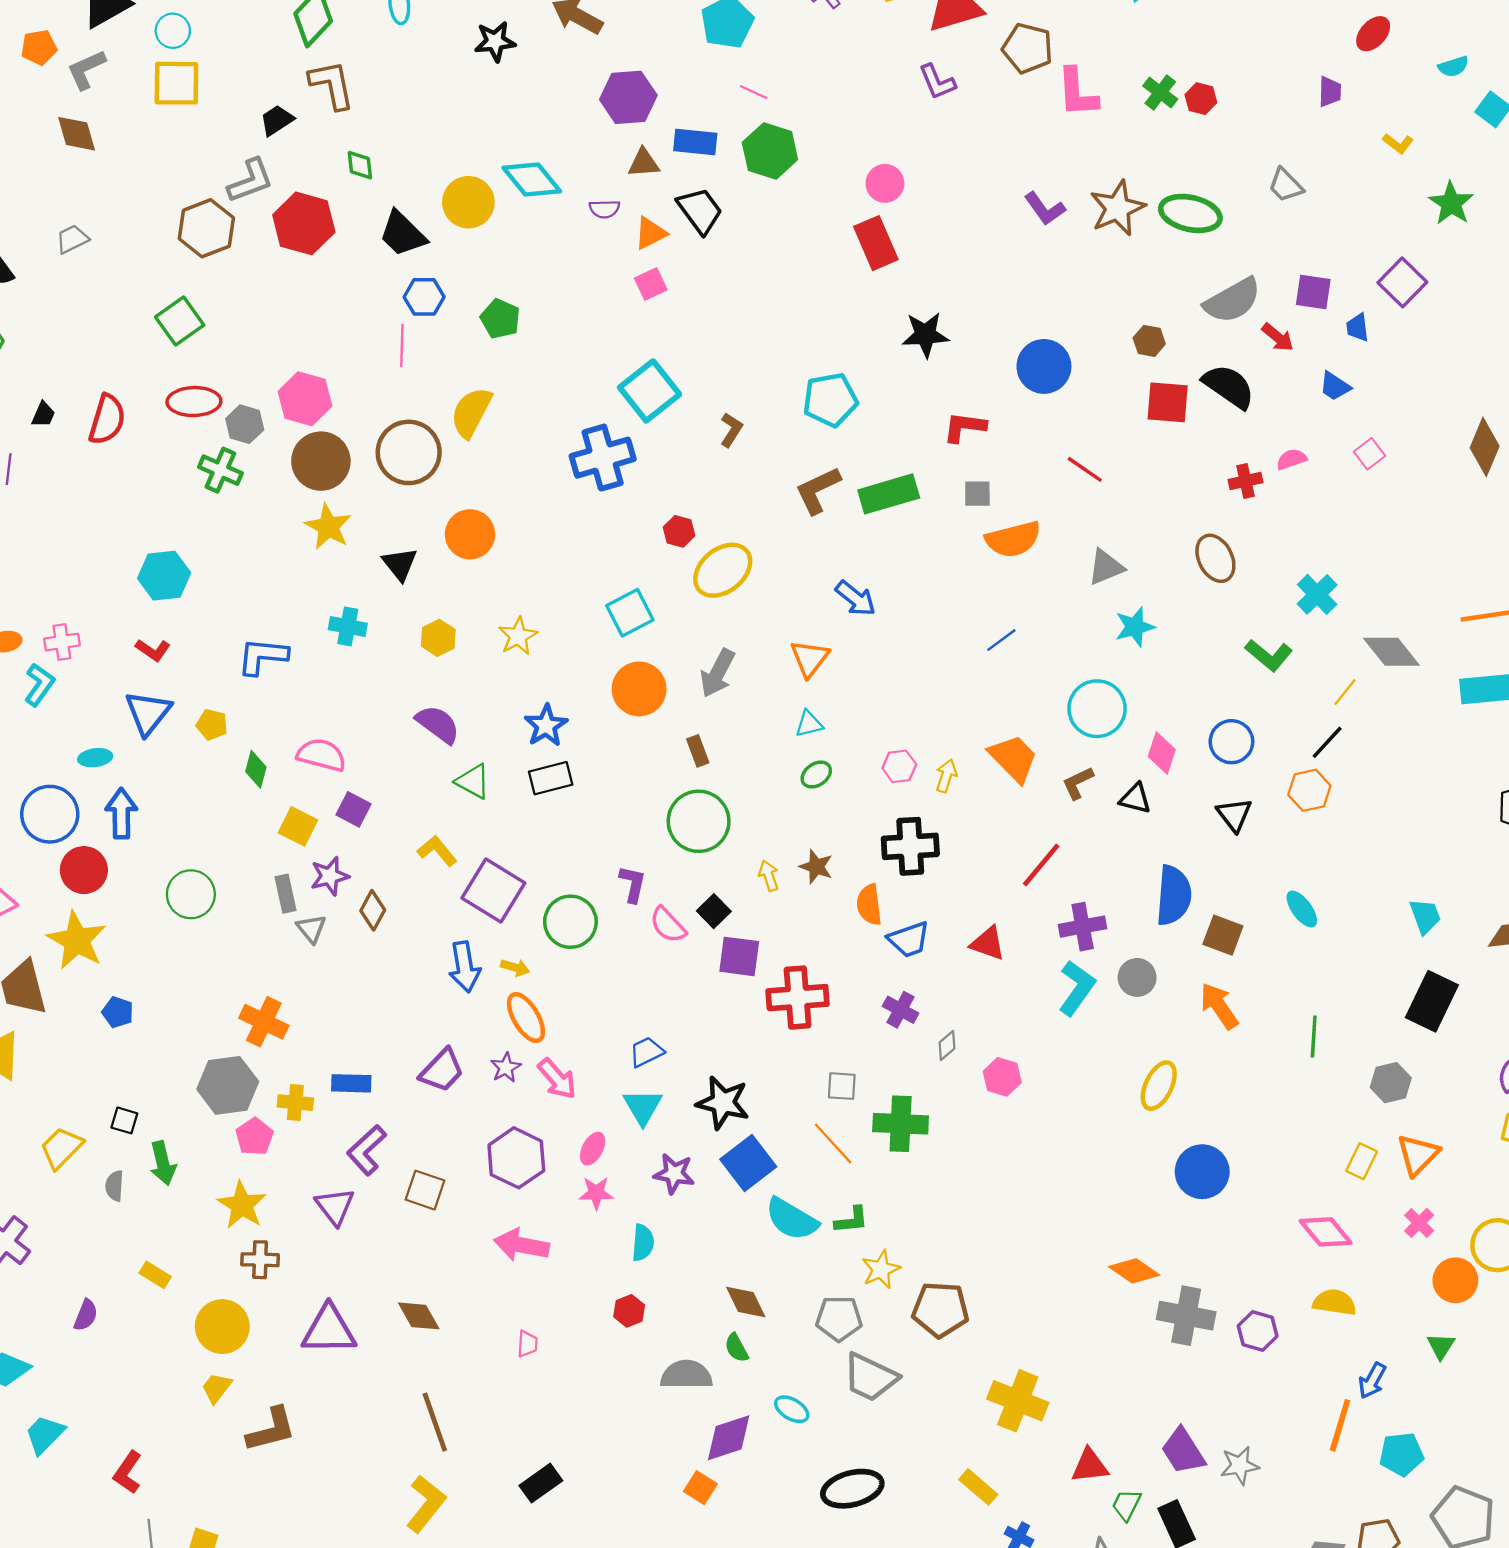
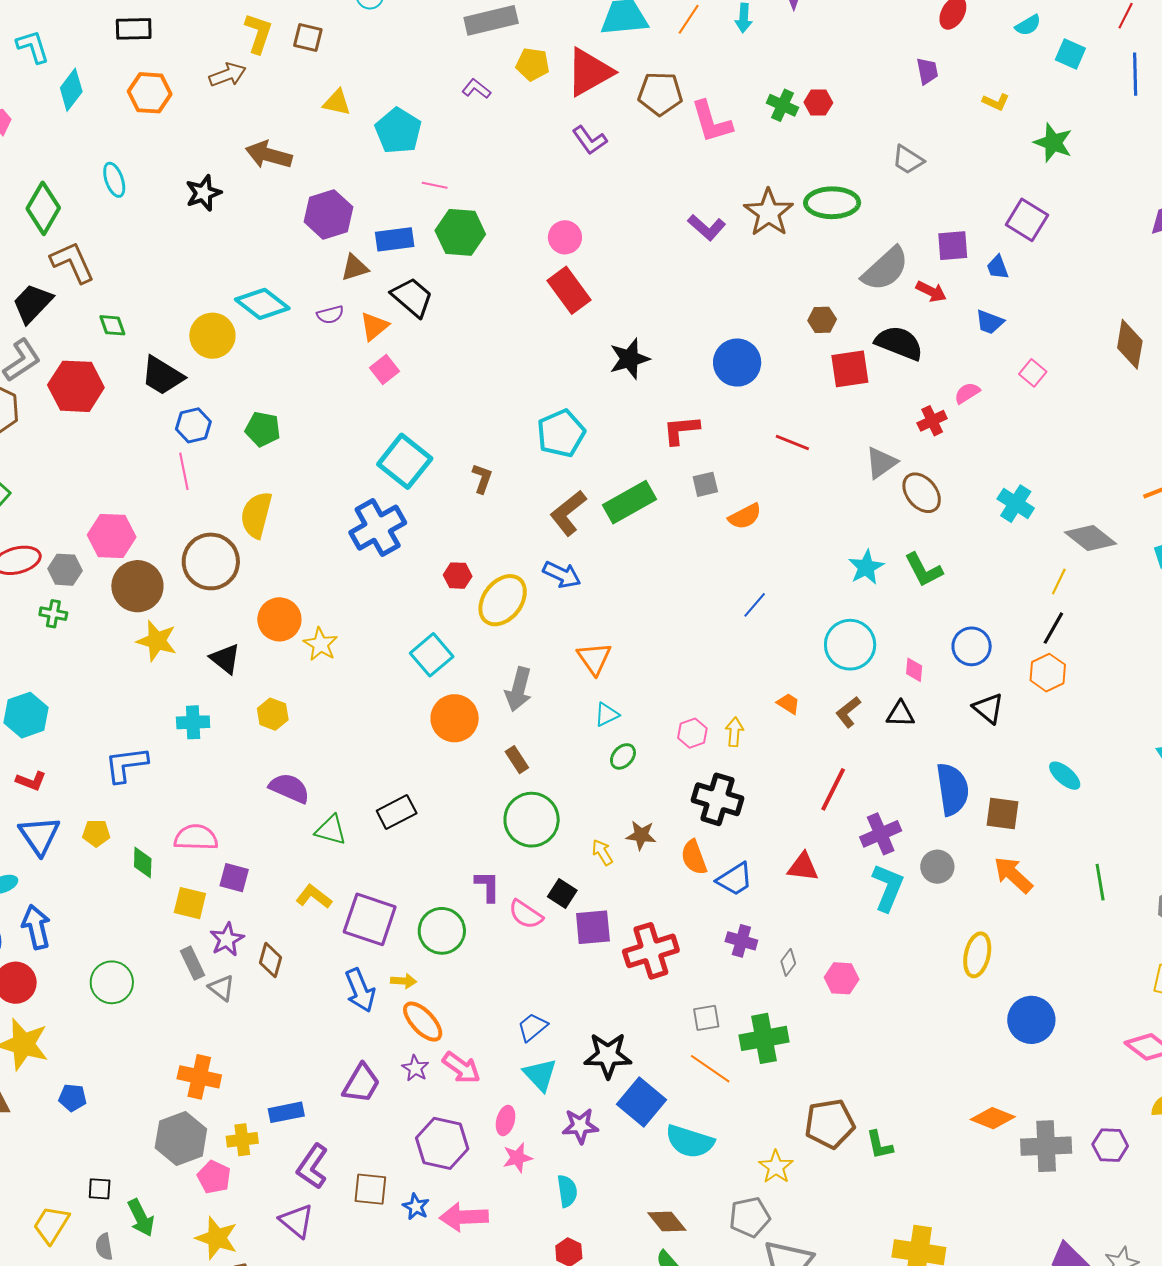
black trapezoid: (277, 120) -> (32, 303), size x1.4
green cross: (220, 470) -> (53, 614), size x0.7
orange semicircle: (1013, 539) -> (745, 516), size x0.7
gray triangle: (1106, 567) -> (881, 463), moved
blue arrow: (856, 598) -> (562, 575), moved
yellow star: (518, 636) -> (320, 644), moved
green L-shape: (1269, 655) -> (924, 570), moved, turned 36
blue star: (546, 726) -> (416, 1207), moved, size x0.7
pink diamond: (1162, 753) -> (914, 670), size x0.7
orange trapezoid: (1013, 758) -> (788, 704), size x0.5
black cross: (910, 846) -> (718, 799), turned 33
green L-shape: (851, 1220) -> (880, 1145), moved, turned 96
brown pentagon: (940, 1310) -> (830, 1124), moved

